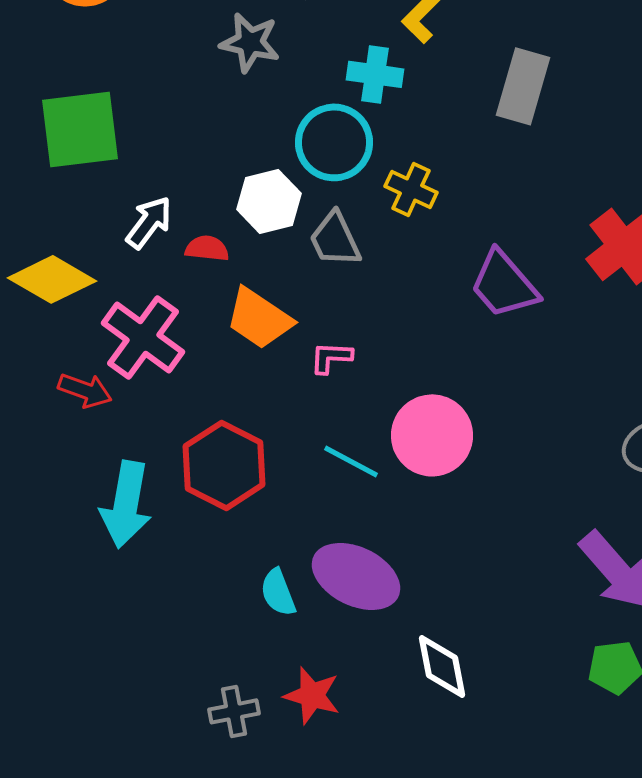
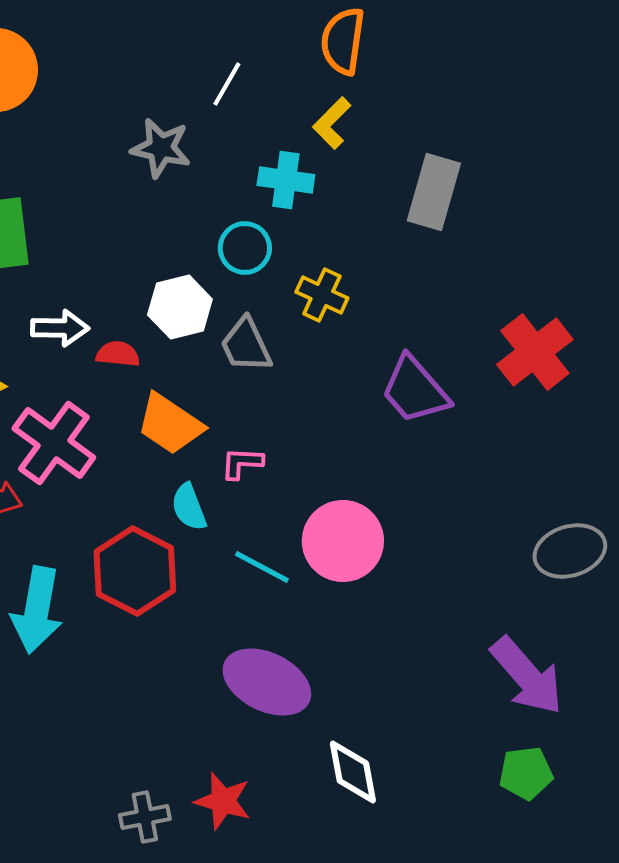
cyan circle: (334, 142) -> (245, 248), size x0.7
white arrow: (149, 222) -> (60, 328), turned 54
cyan semicircle: (278, 592) -> (189, 507), moved

